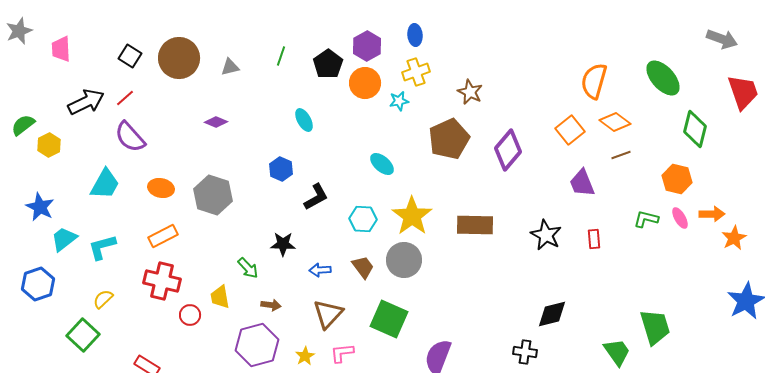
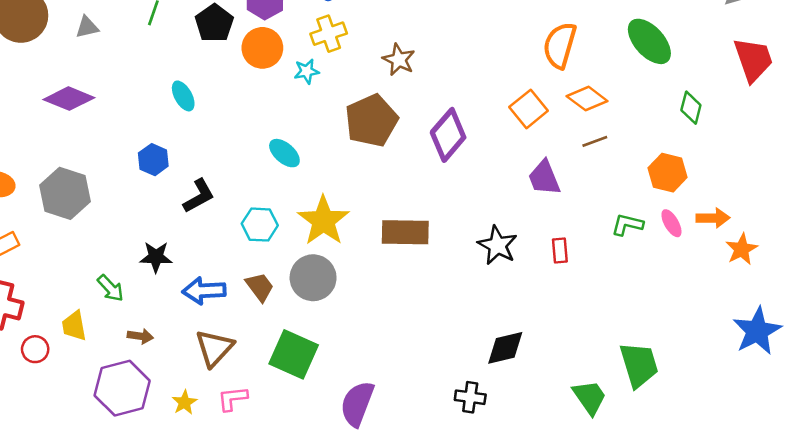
purple diamond: (216, 122) -> (69, 99), size x1.6
green diamond: (695, 129) -> (691, 108), size x0.7
blue arrow: (320, 270) -> (204, 291), size x1.5

